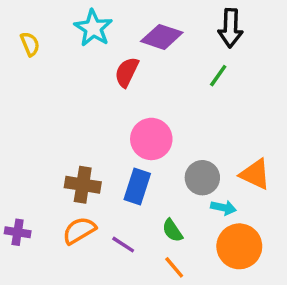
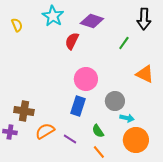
black arrow: (230, 28) -> (144, 19), moved
orange triangle: (255, 174) -> (145, 74), moved
brown cross: (83, 185) -> (24, 111), moved

